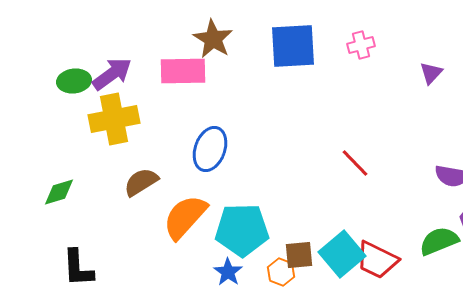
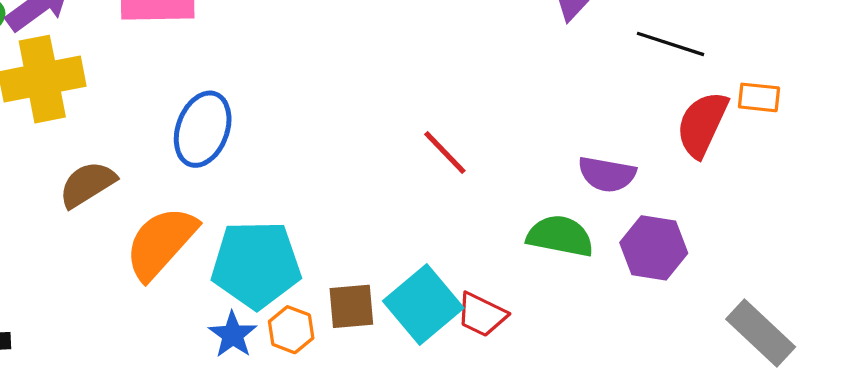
green semicircle: (439, 241) -> (560, 236), moved, turned 33
red trapezoid: (377, 260) -> (482, 315), size x0.7
orange hexagon: (281, 272) -> (291, 330), moved

